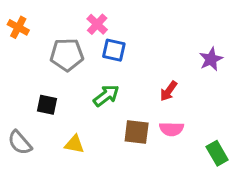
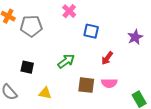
pink cross: (97, 24) -> (69, 11), moved
blue square: (114, 50) -> (91, 31), moved
gray pentagon: (67, 55) -> (31, 26), moved

